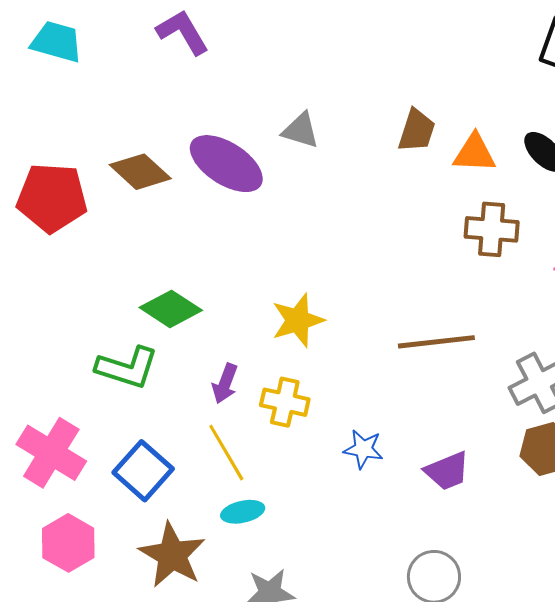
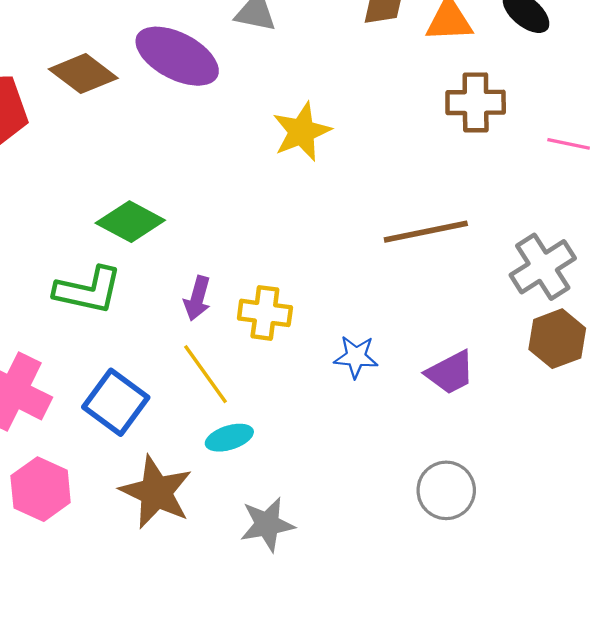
yellow star: (298, 320) -> (302, 132), moved

